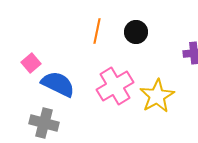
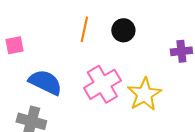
pink square: (31, 63) -> (14, 45), moved, turned 30

